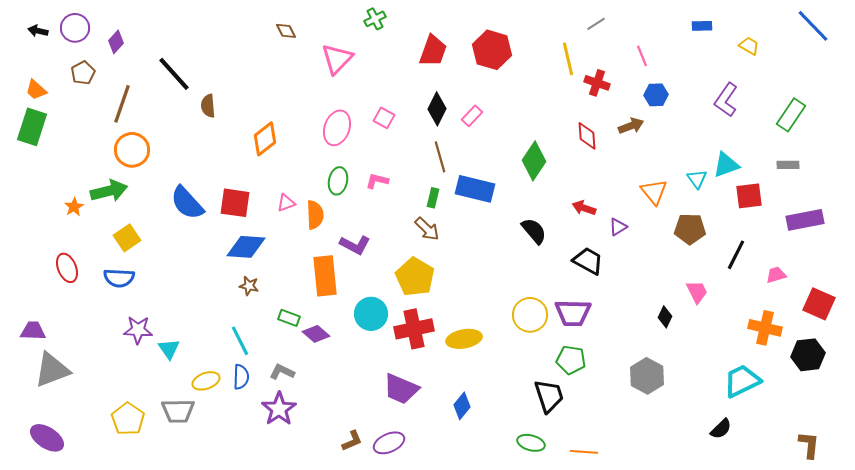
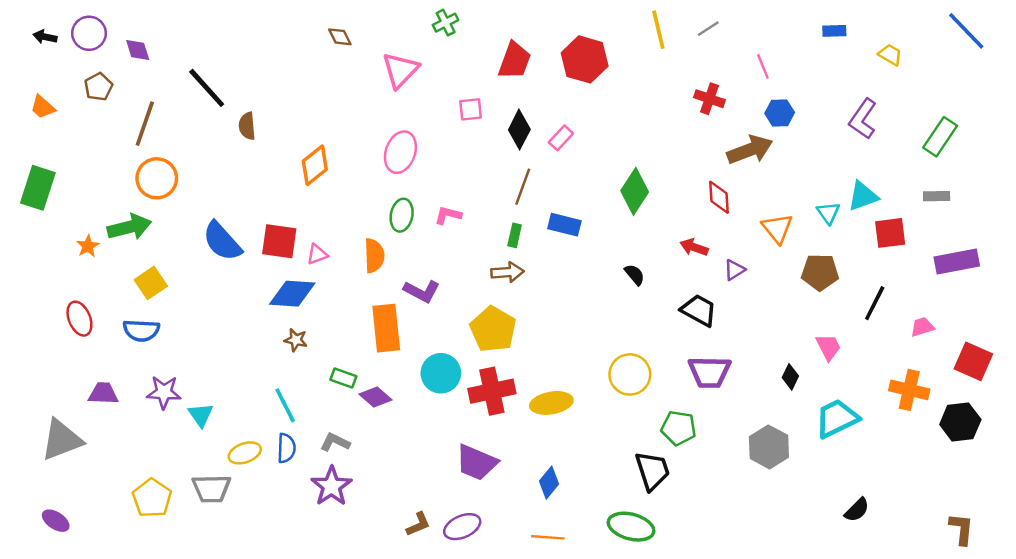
purple diamond: (116, 42) -> (138, 50), turned -60
yellow line: (568, 59) -> (658, 30), moved
pink square: (384, 118) -> (471, 109), moved, turned -35
brown arrow: (631, 126) -> (750, 150), size x1.5
green rectangle: (32, 127) -> (38, 188), moved
red diamond: (587, 136) -> (719, 197), moved
brown line: (440, 157) -> (523, 187), turned 36
blue rectangle: (475, 189) -> (564, 225), size x0.7
pink triangle: (286, 203) -> (317, 254), moved
brown arrow: (427, 229) -> (507, 272), turned -48
black semicircle: (534, 231) -> (635, 275), size x0.7
purple trapezoid: (573, 313) -> (709, 372), moved
purple trapezoid: (33, 331) -> (103, 393), moved
cyan trapezoid: (742, 381) -> (837, 418), moved
purple ellipse: (47, 438) -> (56, 521), size x0.7
green ellipse: (531, 443) -> (631, 527), size x1.4
orange line: (584, 452) -> (548, 537), moved

